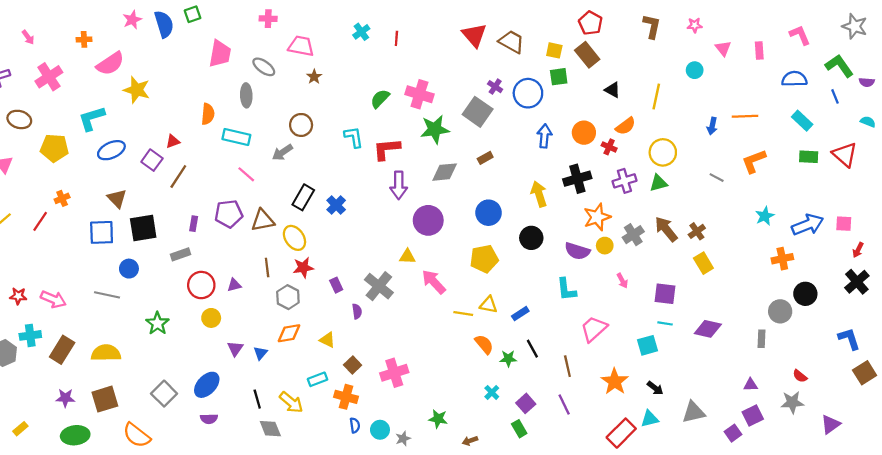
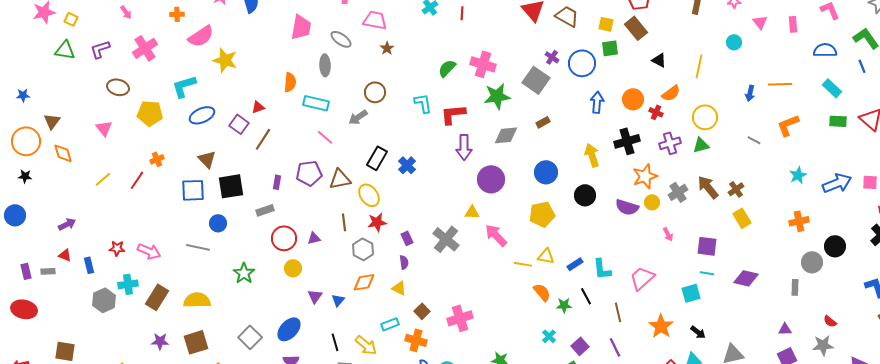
orange cross: (782, 259) -> (799, 221), moved
cyan L-shape: (566, 289) -> (602, 269), moved
purple semicircle: (357, 311) -> (404, 262), moved

